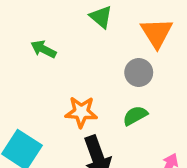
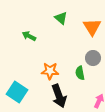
gray circle: (139, 72) -> (93, 58), moved
green semicircle: (135, 116) -> (80, 73), turned -72

